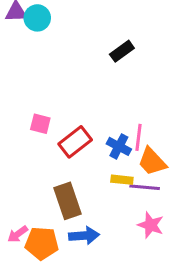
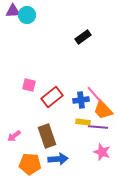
pink line: (139, 137) -> (94, 94), turned -48
blue cross: (119, 146) -> (81, 100), turned -35
pink arrow: (18, 234) -> (14, 136), moved

